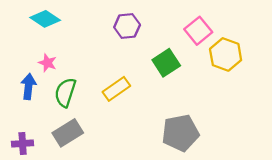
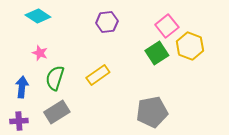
green square: (166, 63) -> (157, 53), moved
blue arrow: (28, 87) -> (22, 87), moved

